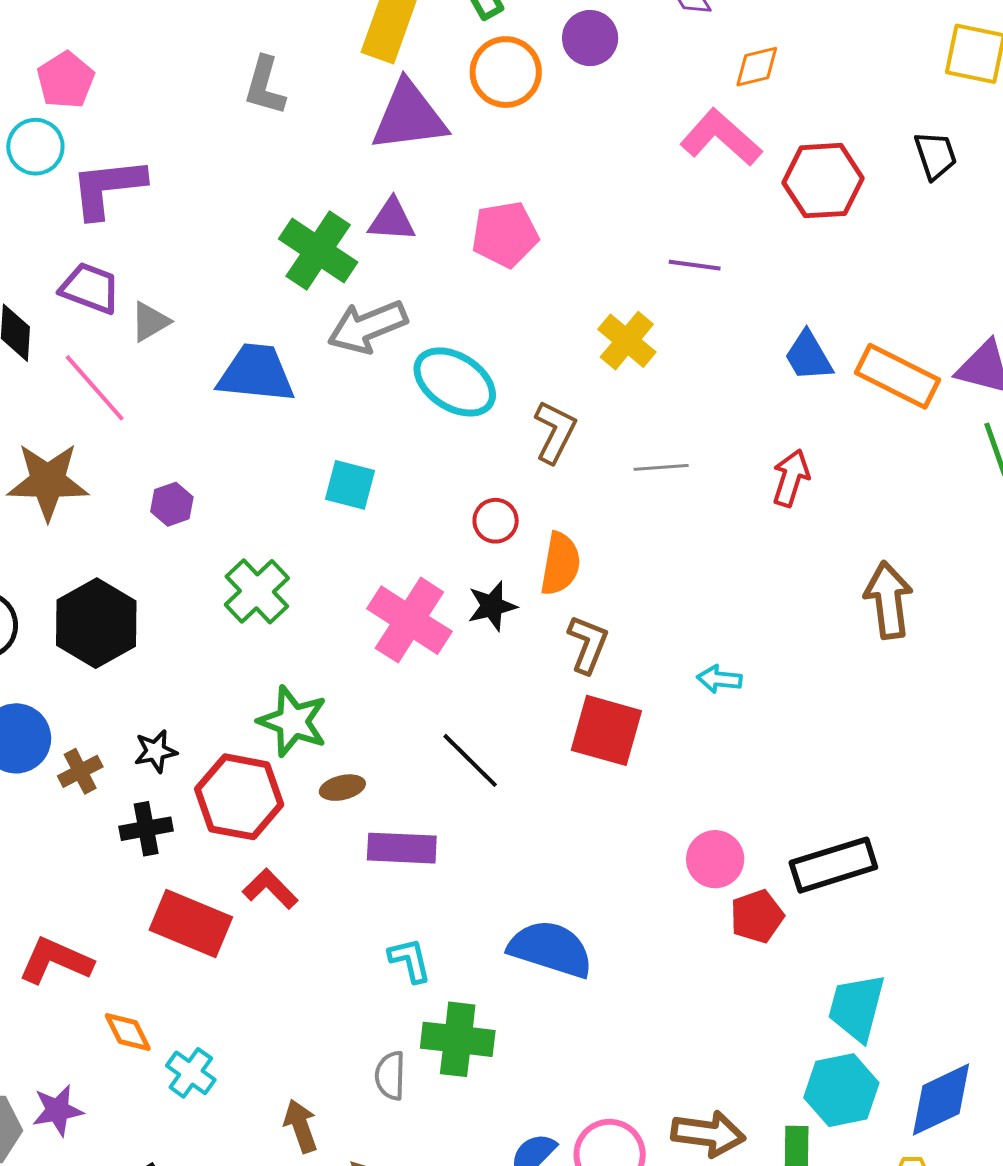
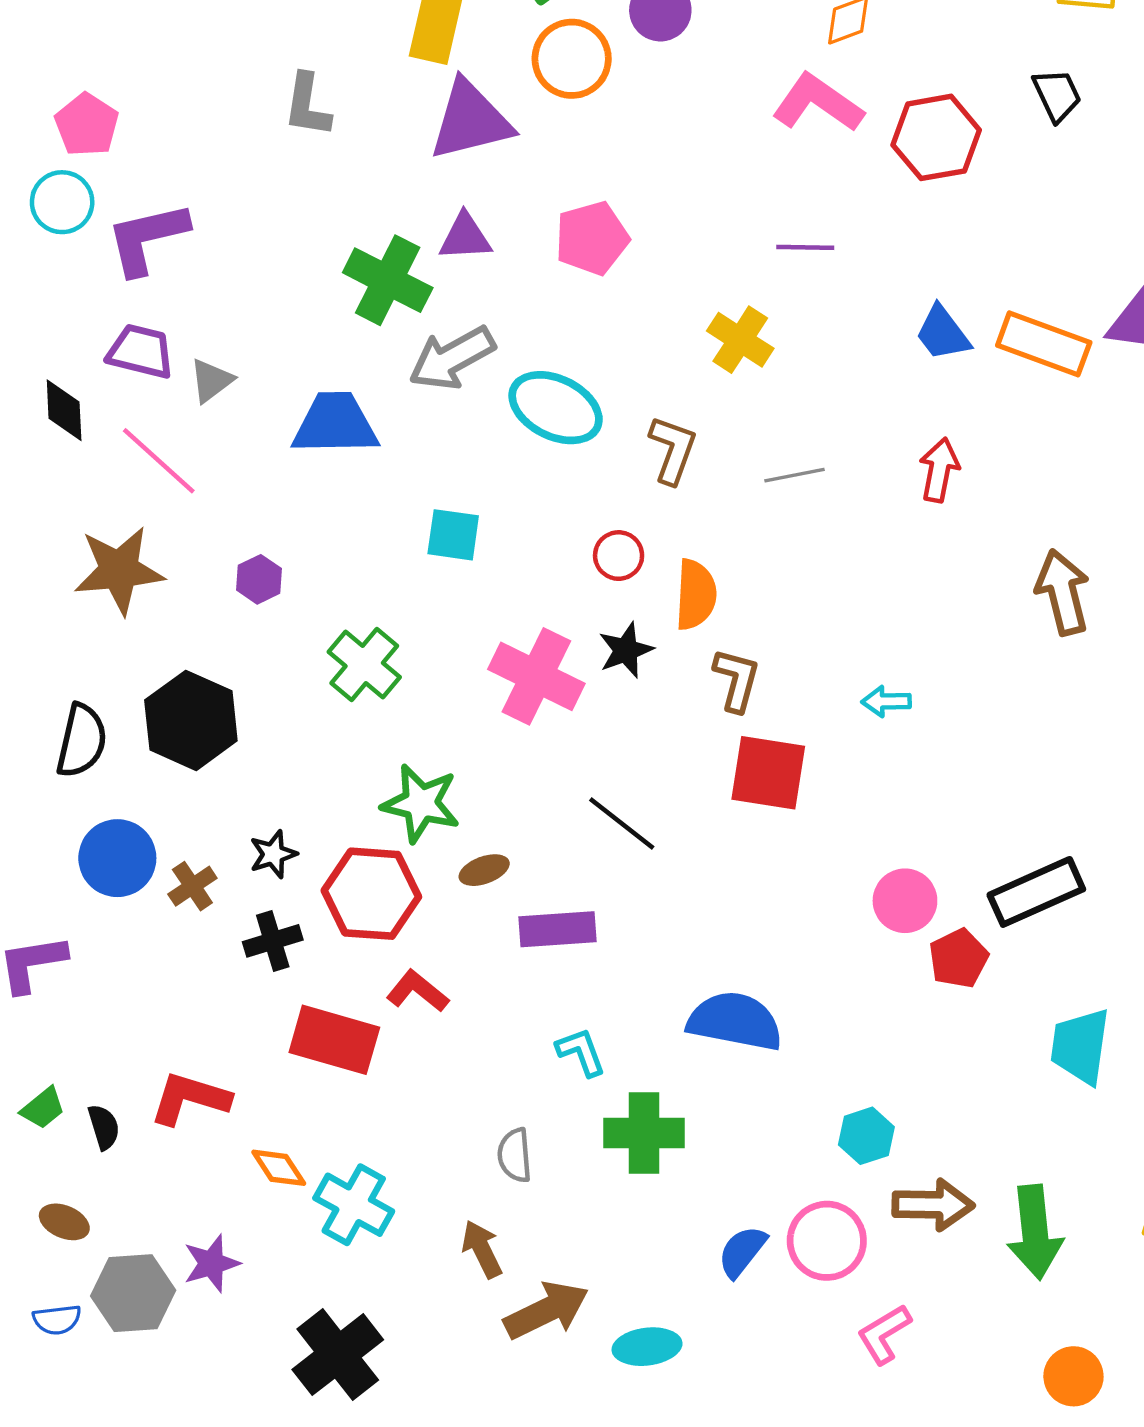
cyan cross: (191, 1073) -> (354, 1205), size x1.4
gray semicircle: (390, 1076) -> (515, 1155), moved
cyan hexagon: (841, 1090) -> (866, 1136), moved, size x0.7

